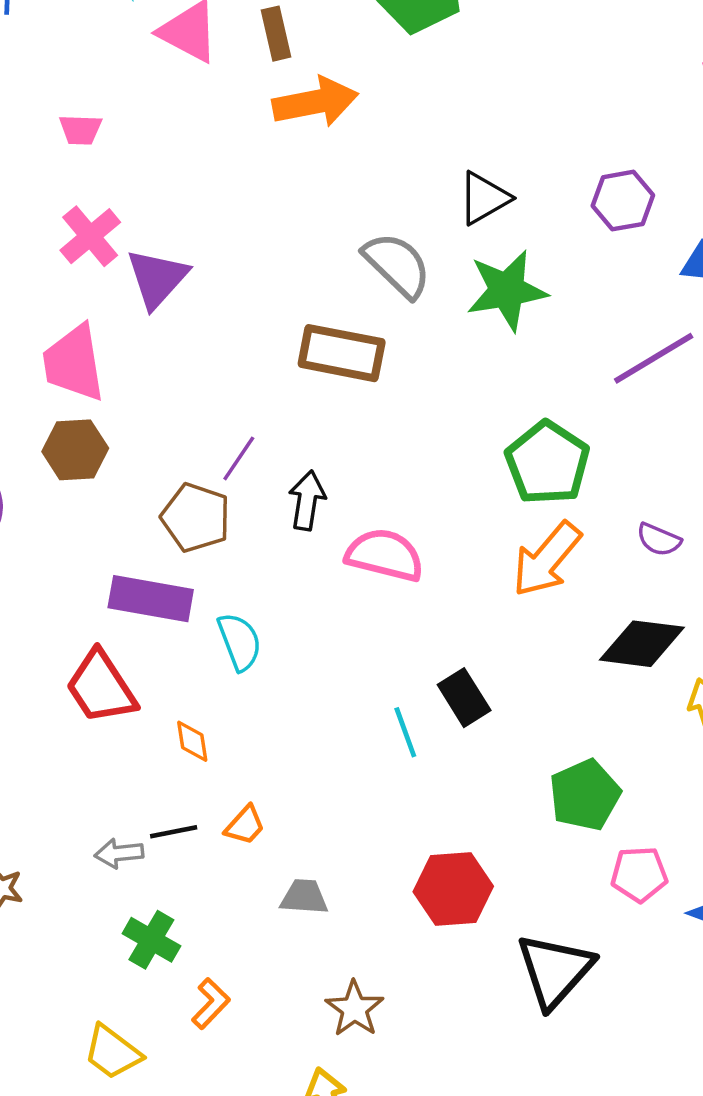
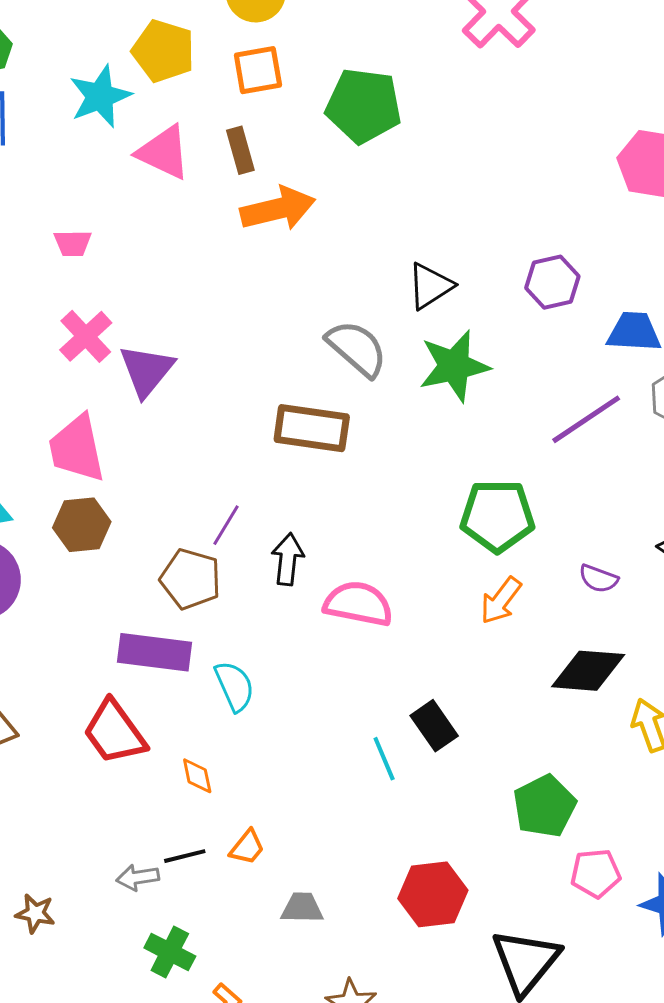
green pentagon: (547, 463) -> (497, 516), turned -30
orange arrow: (547, 559) -> (501, 601), size x0.7

